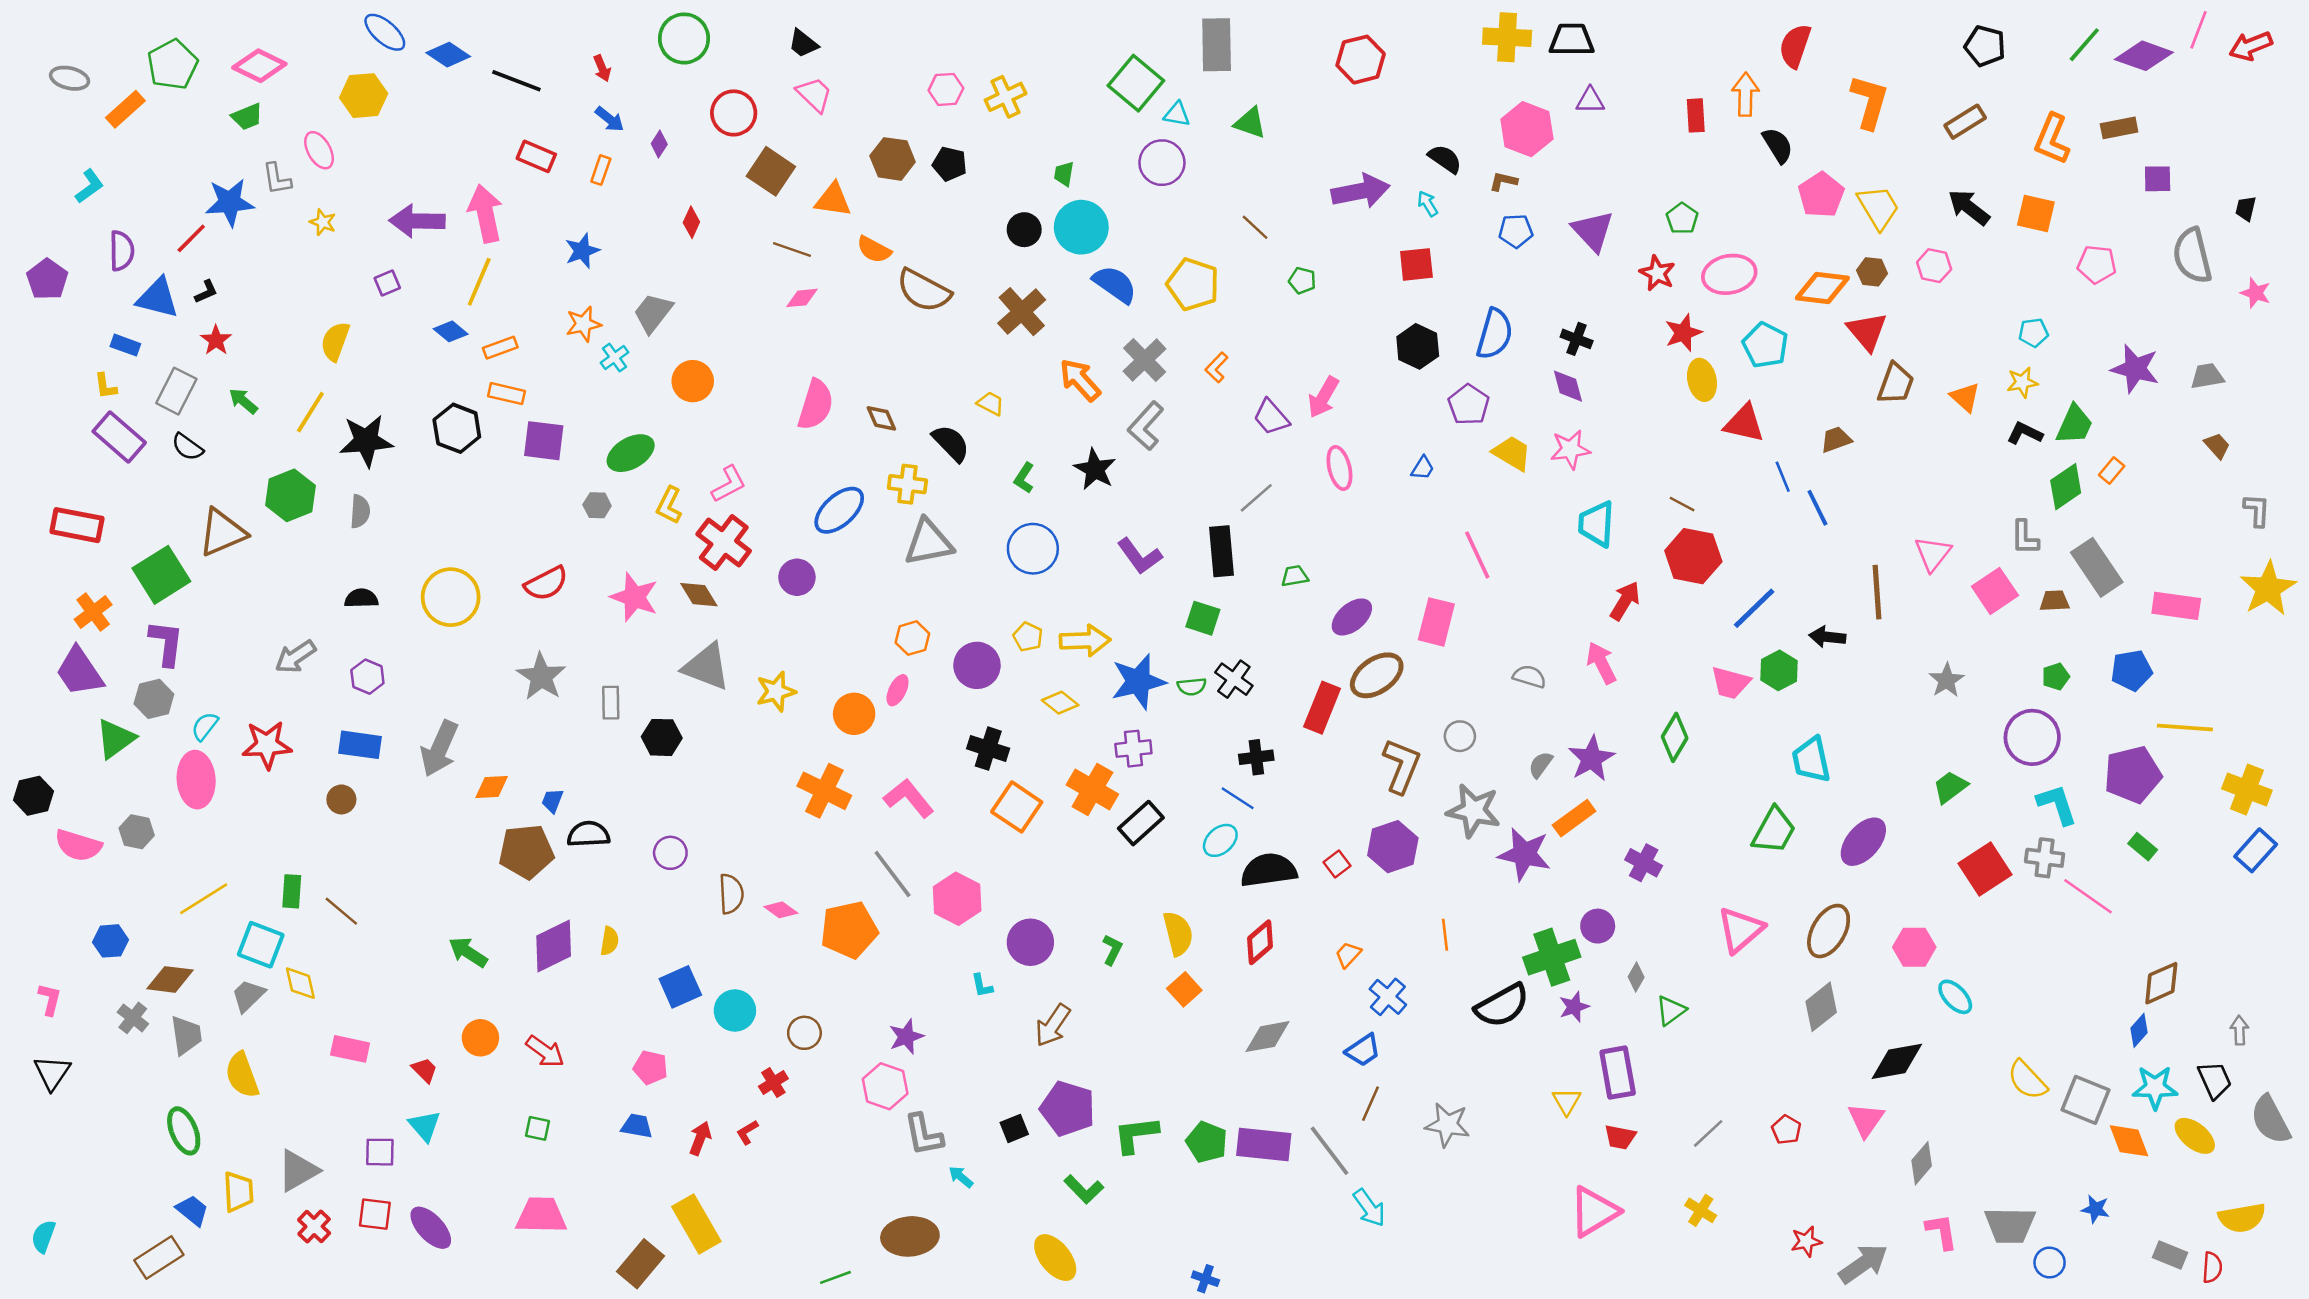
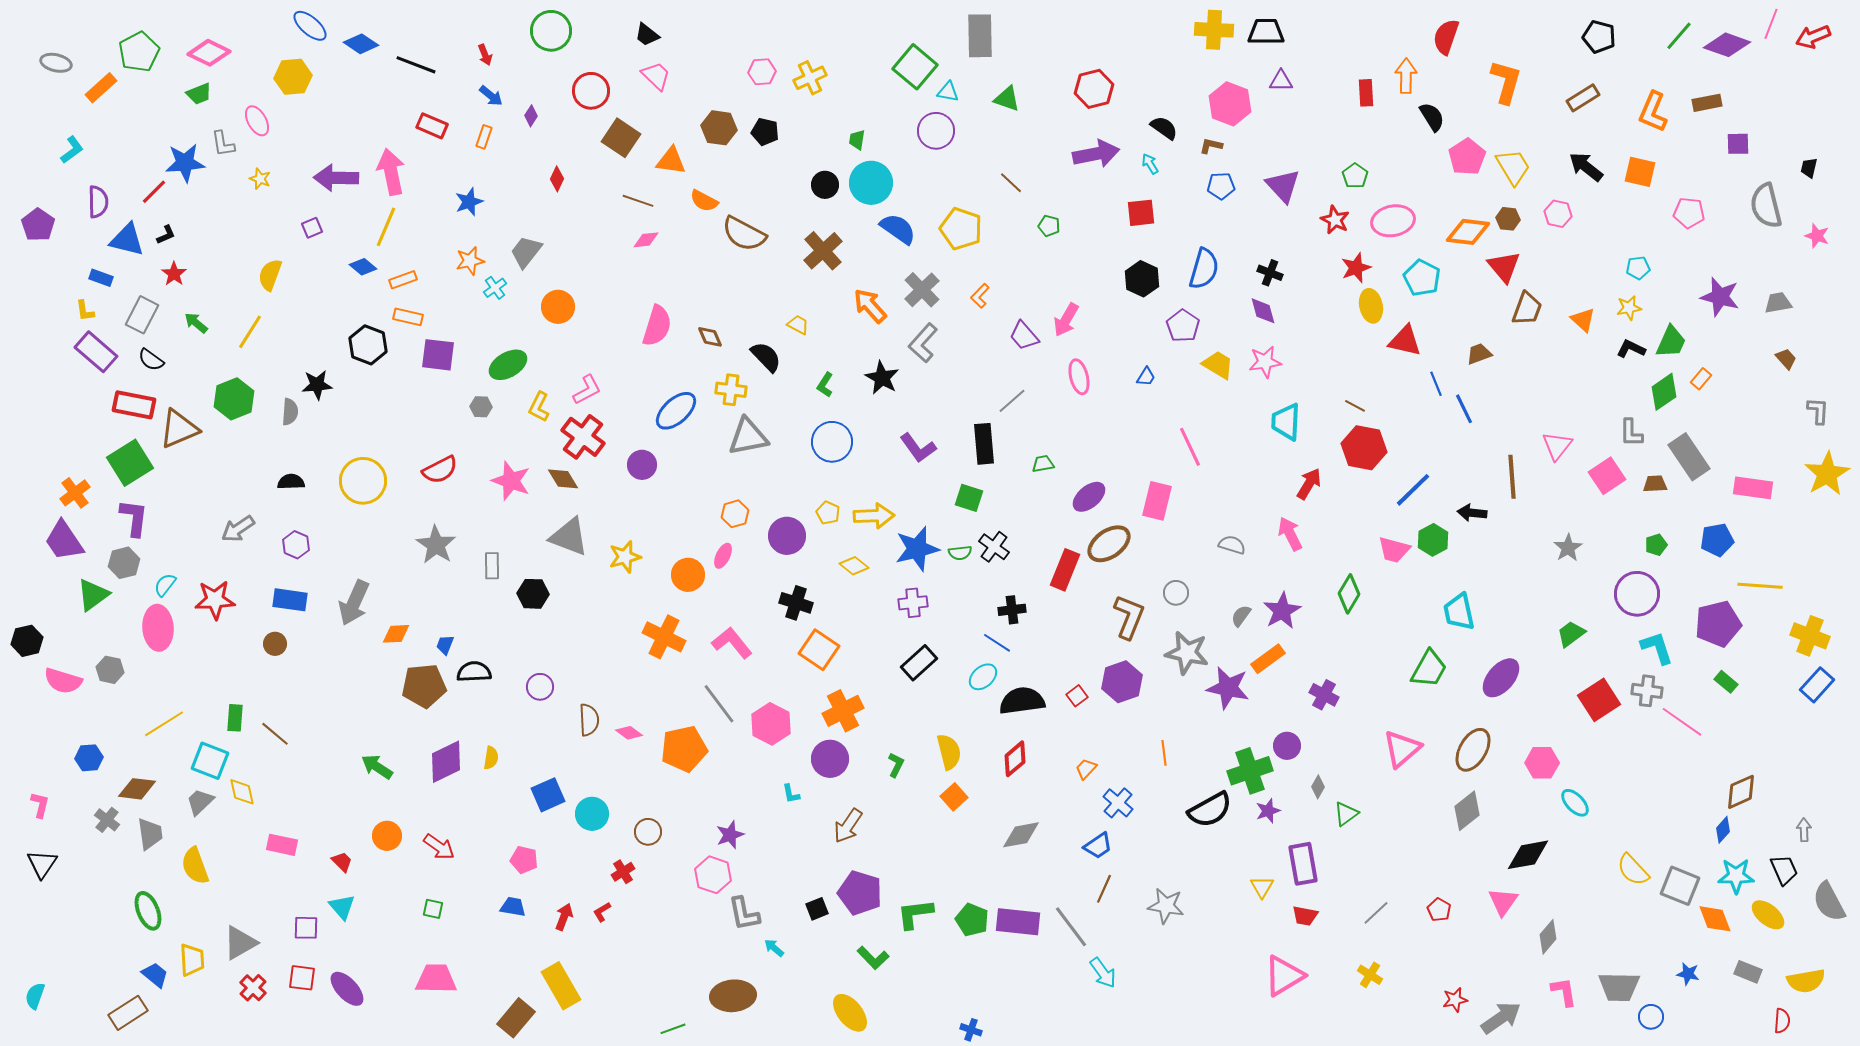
red hexagon: (1361, 60) -> (1094, 89), moved
black star: (366, 441) -> (317, 385), moved, size x0.7
red rectangle: (77, 525) -> (134, 405), moved
orange cross: (1092, 790) -> (843, 711), moved, turned 33
gray rectangle: (2170, 1255) -> (1748, 972), moved

